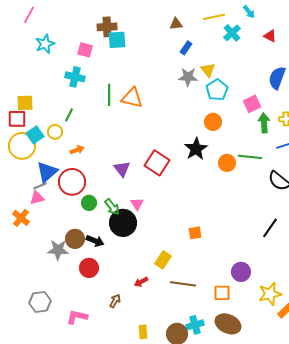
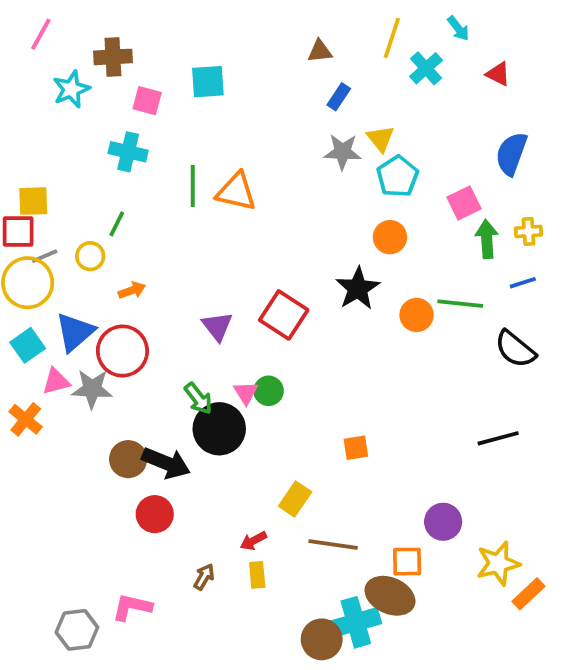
yellow line: (214, 17) -> (392, 38), turned -60
brown cross: (107, 27) -> (113, 57), moved
cyan square: (35, 135) -> (28, 345), moved
gray line: (40, 186) -> (45, 256), moved
green circle: (89, 203) -> (269, 391), moved
black line: (270, 228) -> (498, 438), turned 40
black arrow: (95, 241) -> (166, 463), size x1.4
gray star: (58, 250) -> (92, 389), moved
gray hexagon: (40, 302) -> (77, 630), moved
brown ellipse: (228, 324) -> (390, 596), moved
cyan cross: (195, 325) -> (356, 622), size x1.4
yellow rectangle: (143, 332) -> (257, 575), moved

